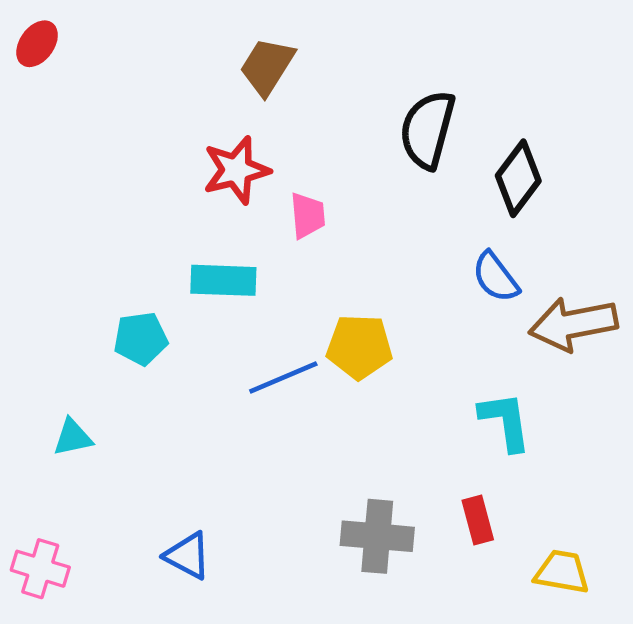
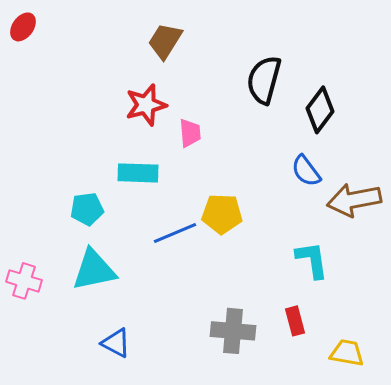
cyan triangle: (73, 437) -> (94, 270), moved, size x1.8
pink cross: (40, 569) -> (24, 281), moved

